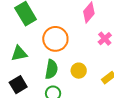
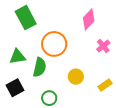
green semicircle: (51, 69) -> (40, 67), moved

